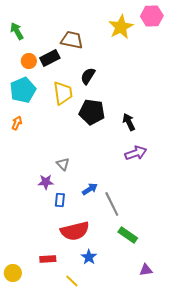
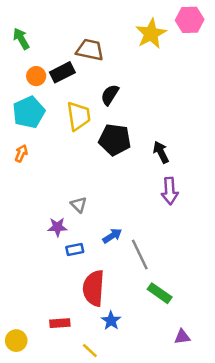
purple arrow: (136, 153) -> (170, 191), turned 105
blue rectangle: (60, 200) -> (75, 249), turned 72
red semicircle: (75, 231) -> (94, 288), turned 108

